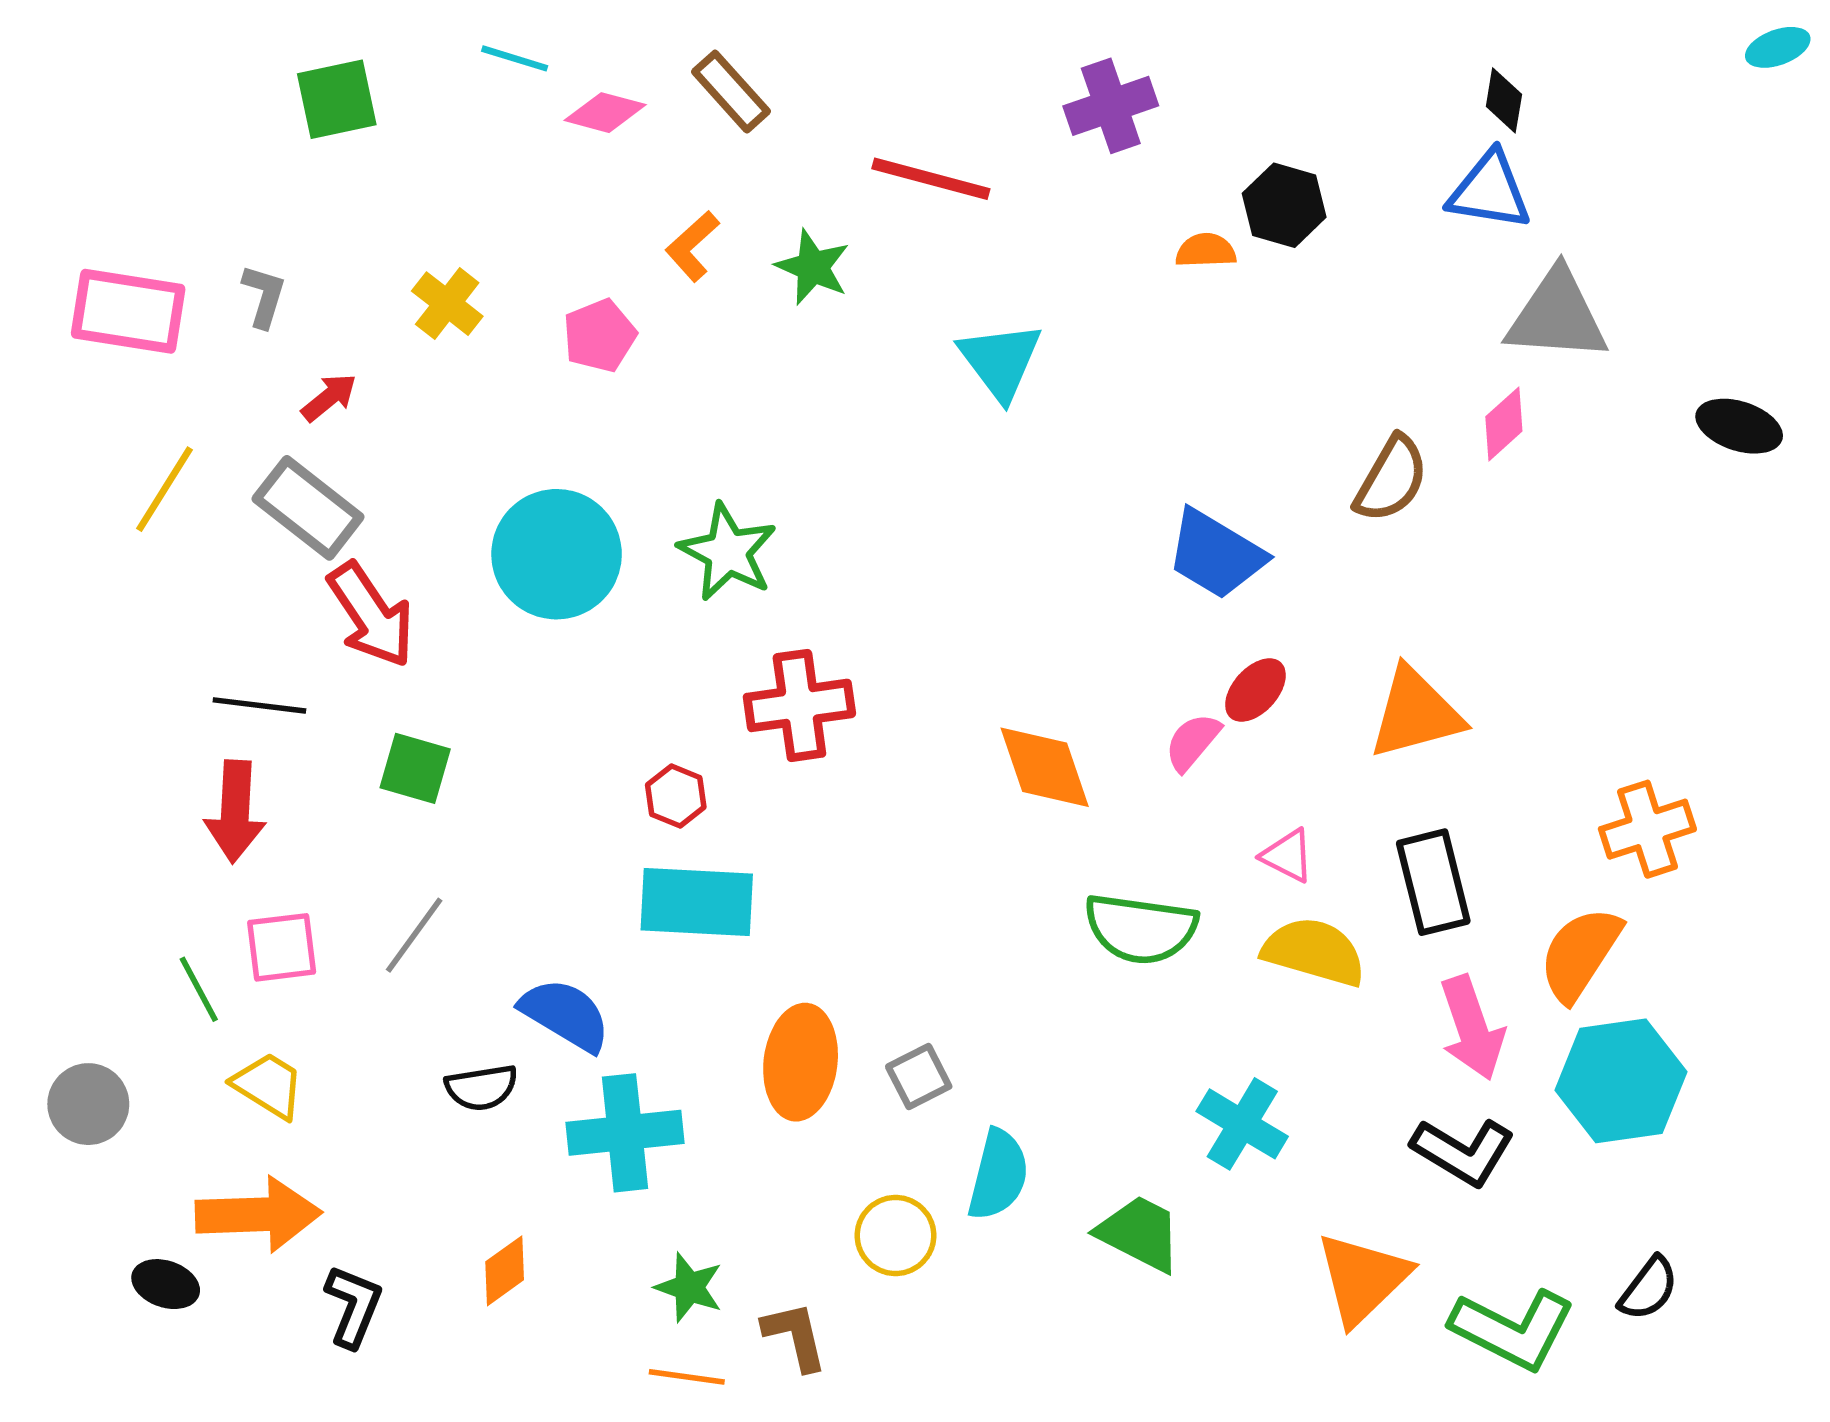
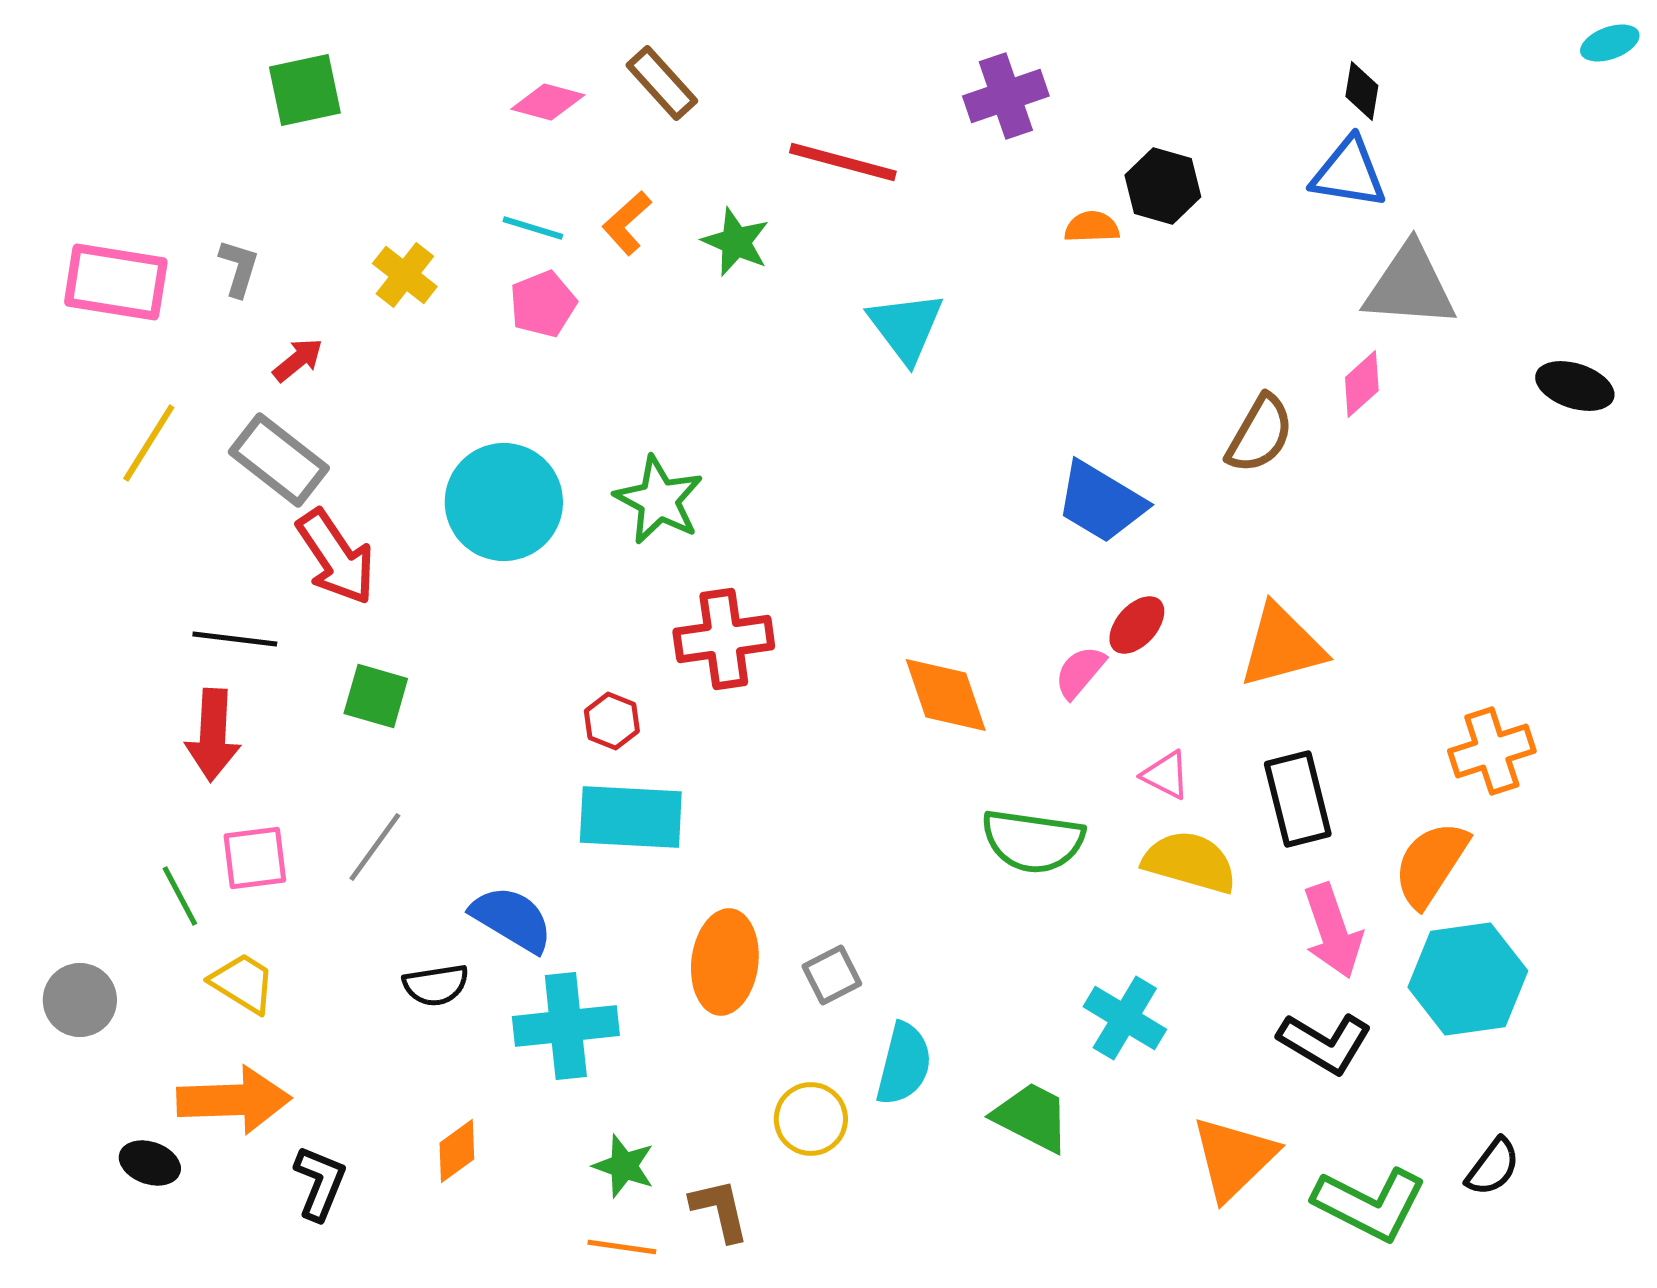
cyan line: (515, 58) -> (533, 228), moved

